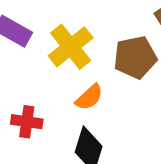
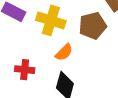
yellow cross: (71, 47) -> (51, 20), turned -32

